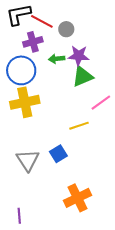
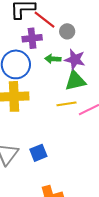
yellow line: (79, 126) -> (66, 104), moved

